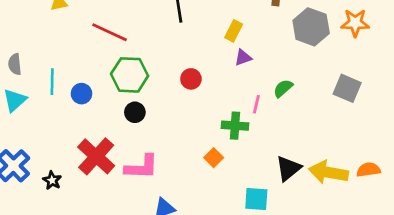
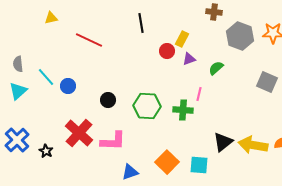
green hexagon: (130, 75) -> (147, 106), moved
red circle: (191, 79) -> (167, 51), moved
cyan line: (52, 82) -> (46, 77), turned -42
green semicircle: (283, 88) -> (216, 68), moved
orange square: (214, 158) -> (167, 162), moved, size x1.6

